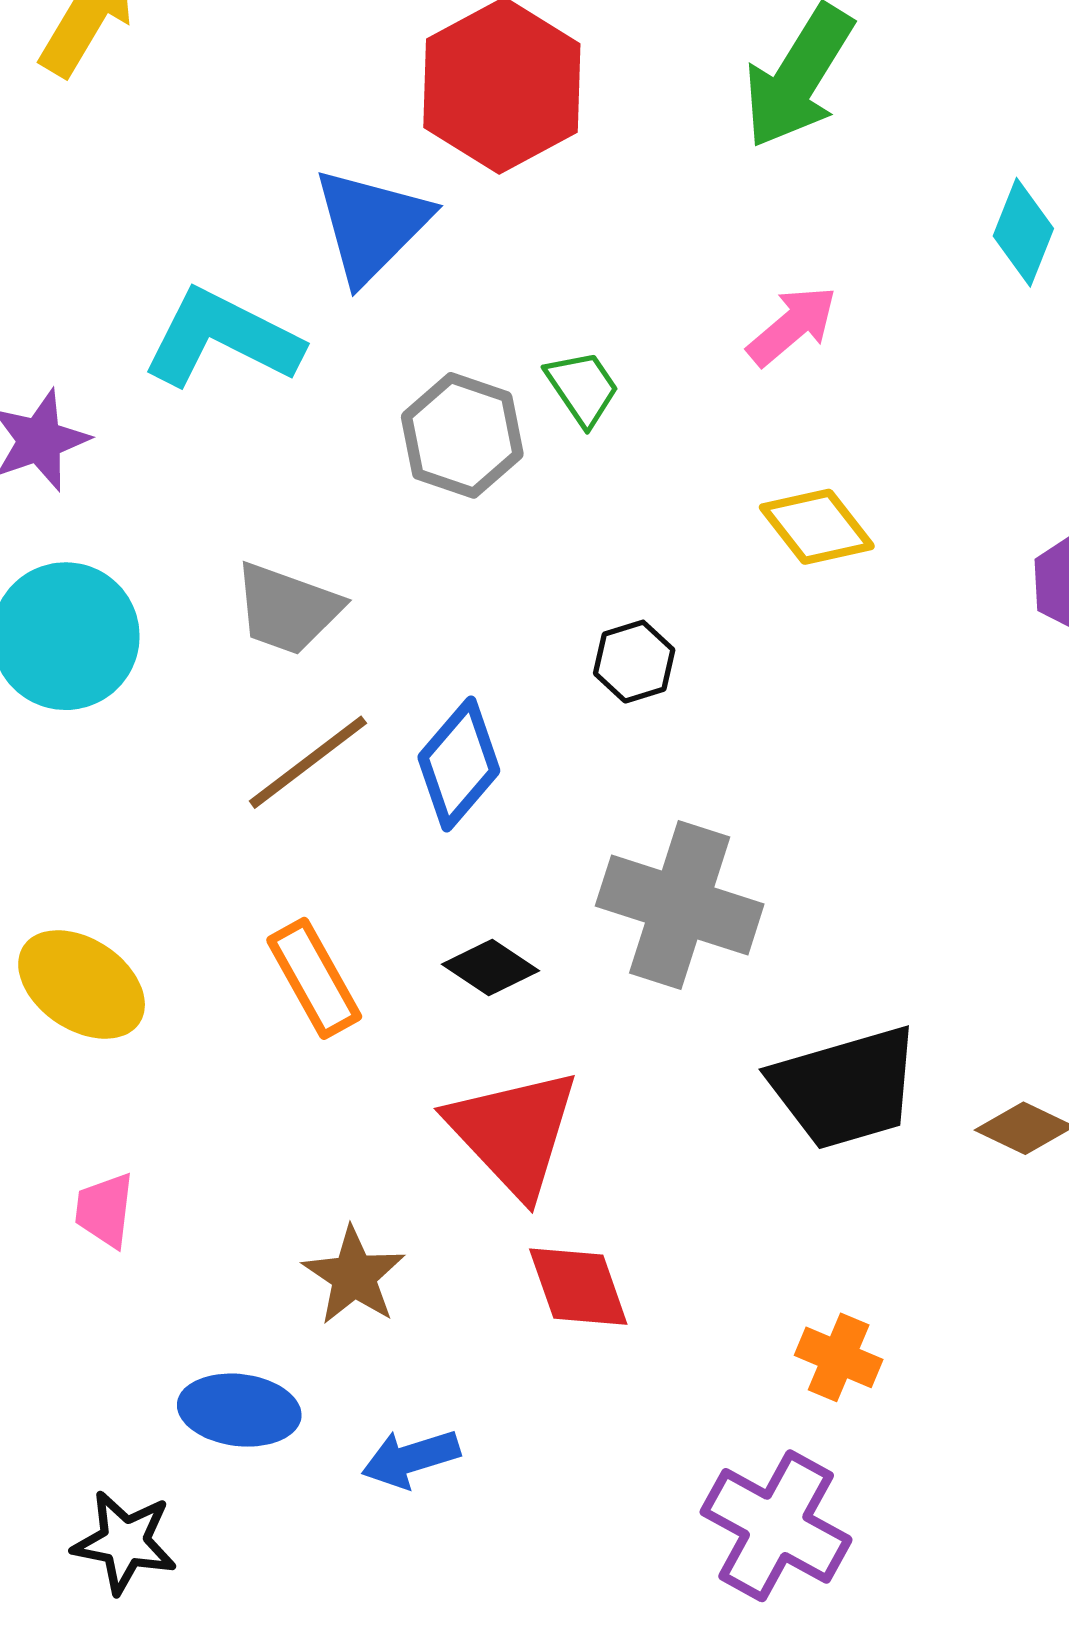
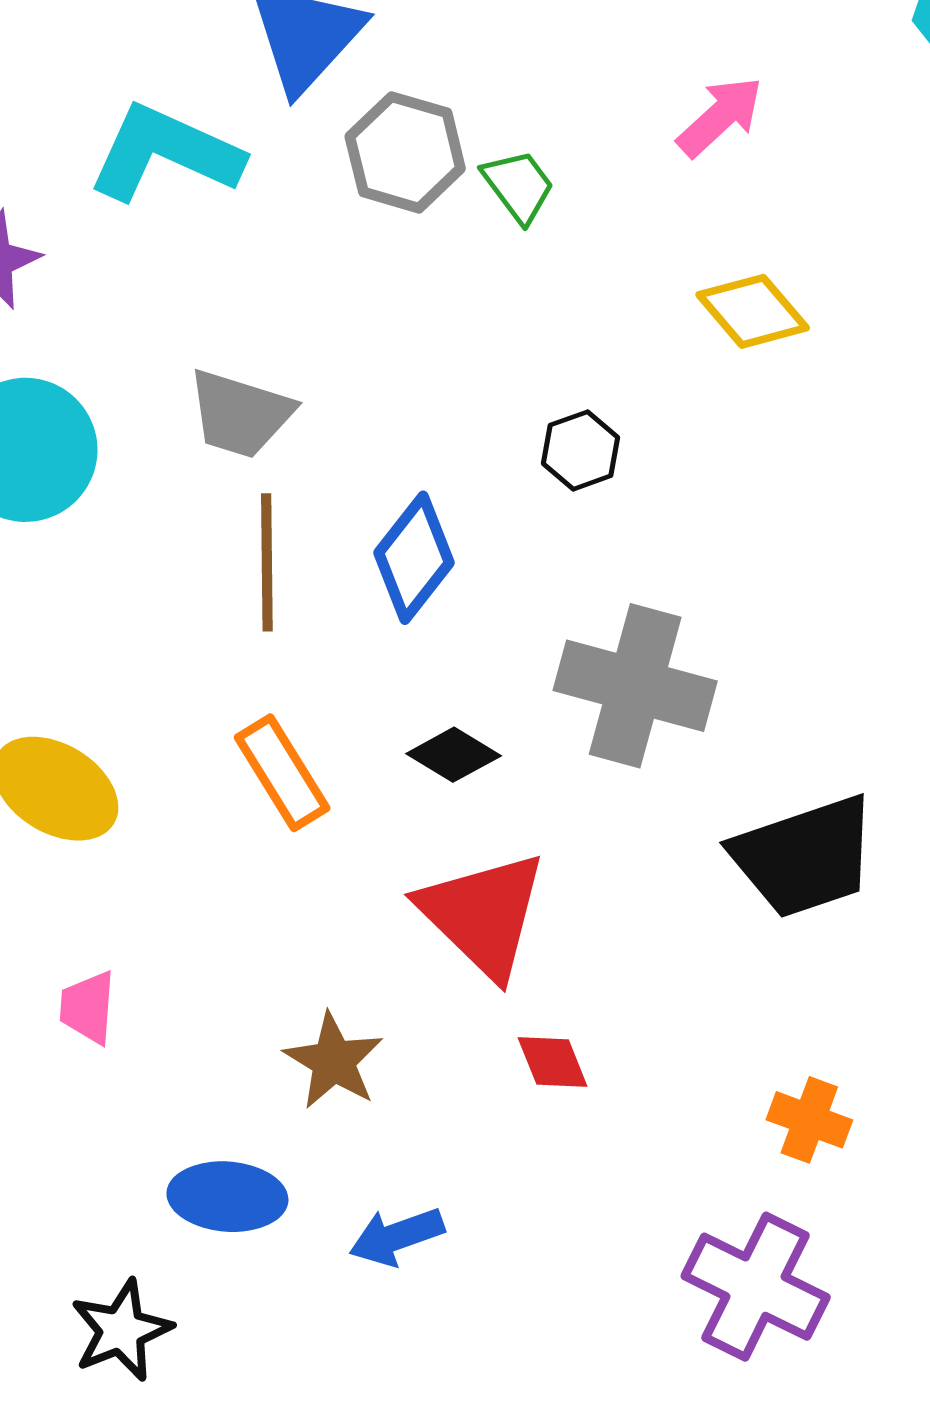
gray hexagon: (462, 435) -> (405, 152), moved
brown line: (308, 762) -> (267, 562), turned -51
red diamond: (578, 1287) -> (553, 1062), size x0.7
black star: (125, 1542) -> (121, 1330), turned -30

